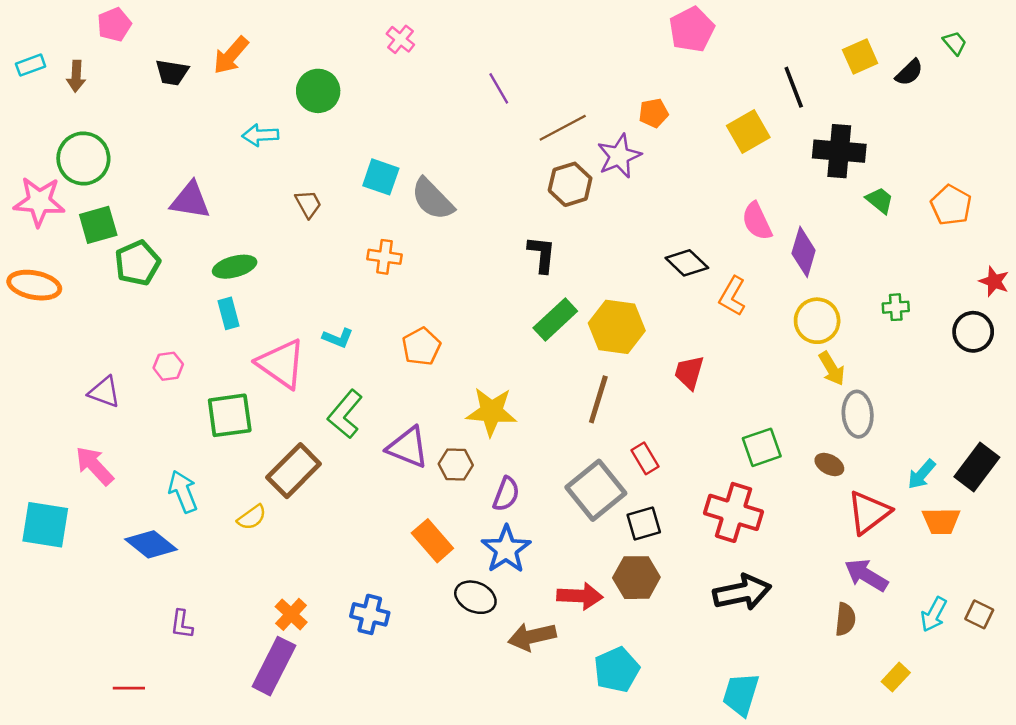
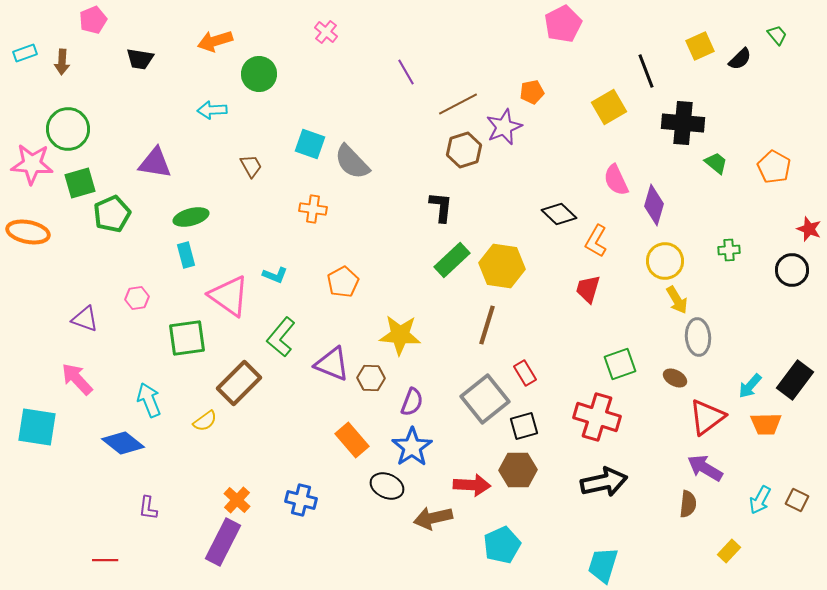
orange arrow: (231, 55) -> (215, 41), moved, turned 32
red trapezoid: (689, 372) -> (588, 289), moved

